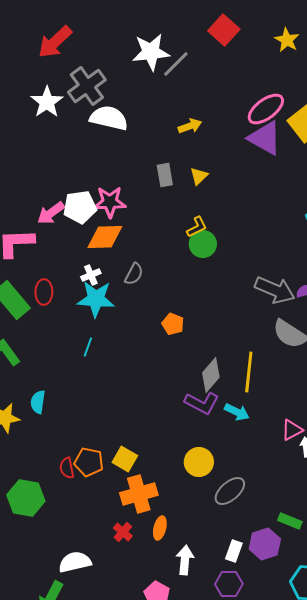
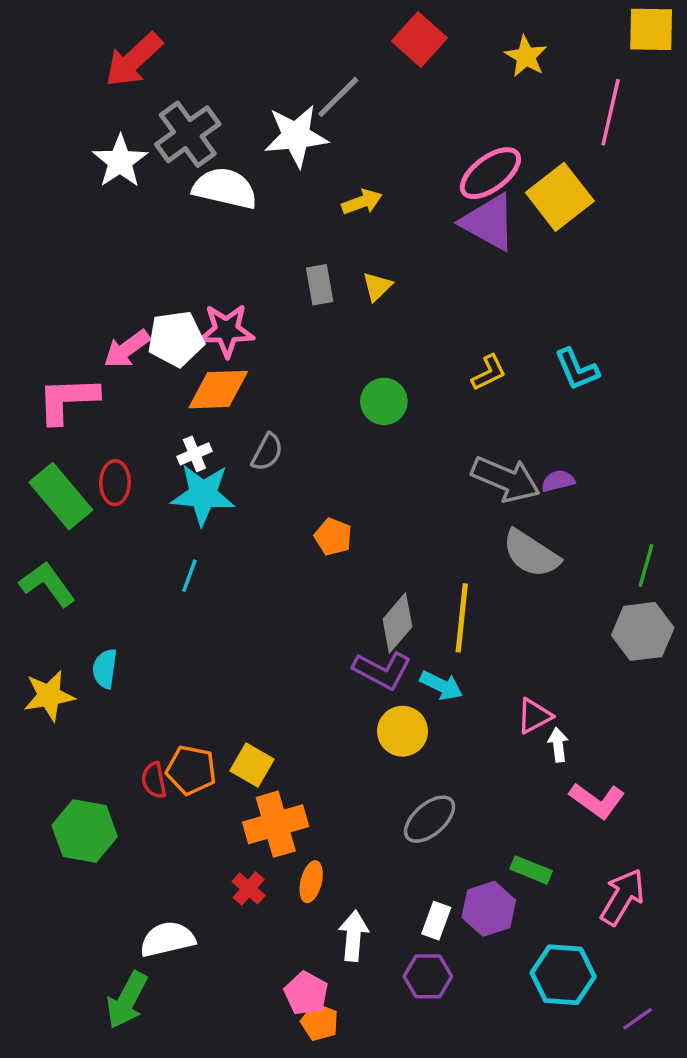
white star: (151, 52) -> (296, 136), moved
yellow L-shape: (197, 227) -> (489, 373), moved
yellow circle: (199, 462) -> (403, 731), moved

